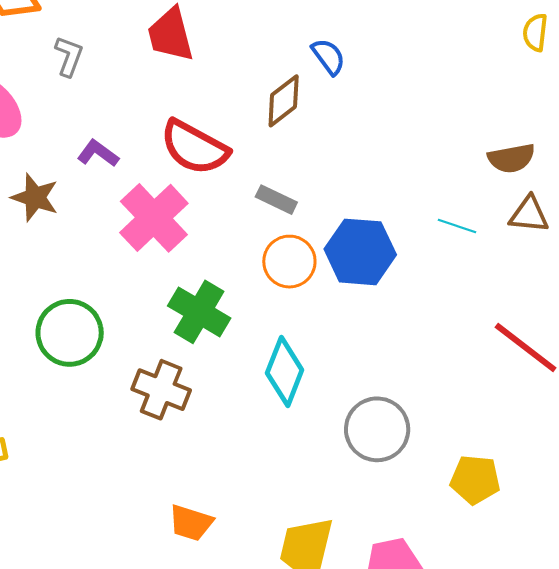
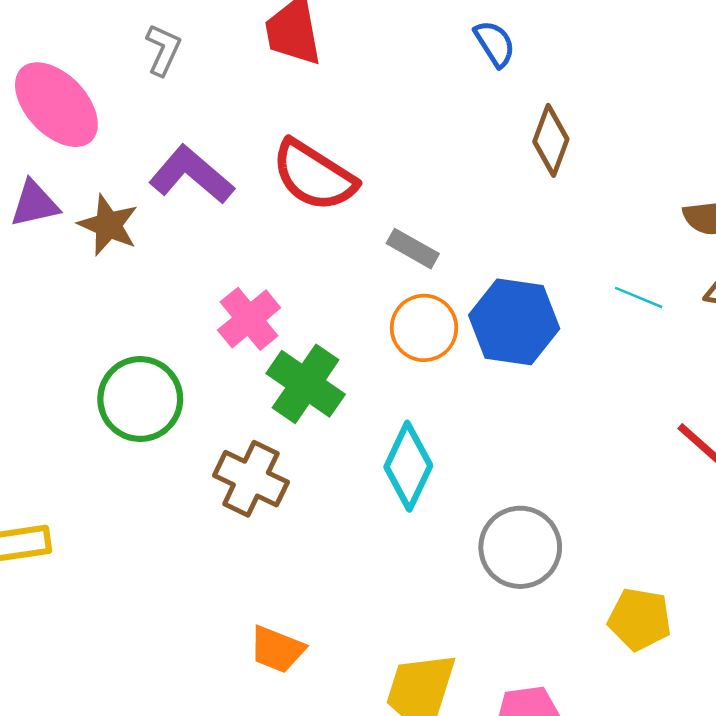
blue semicircle: (328, 57) -> (495, 44), moved
brown diamond: (284, 101) -> (551, 140), moved, turned -36
purple L-shape: (98, 153) -> (191, 175), size x1.6
pink cross: (154, 218) -> (249, 319), moved, size x0.7

